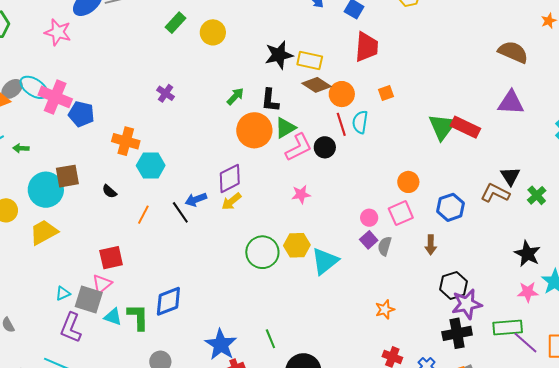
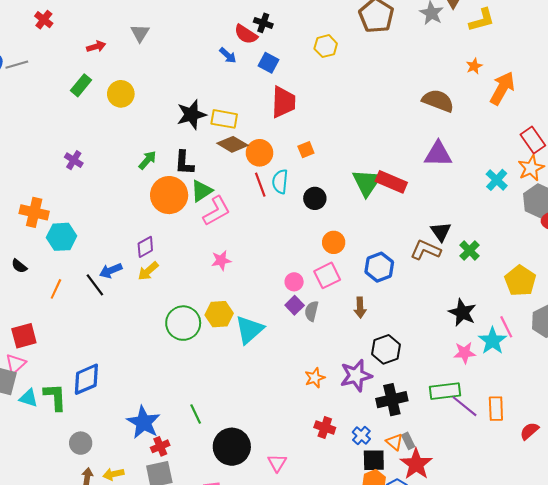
black circle: (325, 147) -> (315, 198), moved
purple diamond: (230, 178) -> (145, 247), size x0.7
purple star: (467, 304) -> (356, 375), moved

